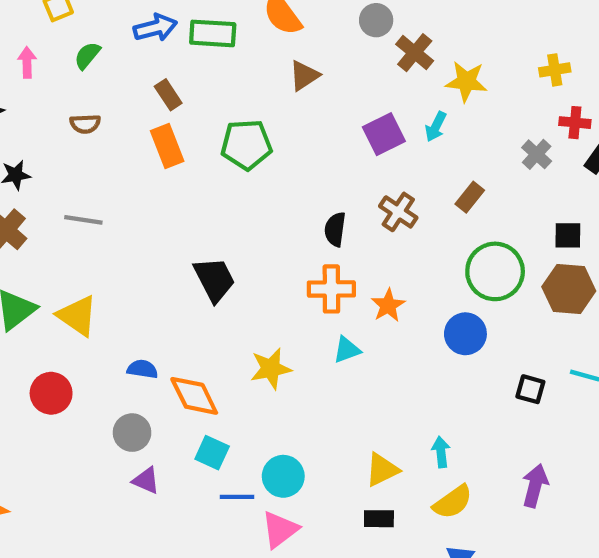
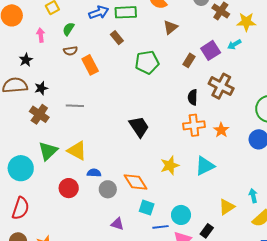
brown rectangle: (168, 95) -> (117, 38), moved
brown semicircle: (85, 124) -> (70, 51), moved
cyan arrow: (436, 127) -> (234, 44), turned 40
orange rectangle: (167, 146) -> (90, 65), moved
brown rectangle: (470, 197) -> (189, 60), moved
brown cross: (398, 212) -> (221, 86), size x1.4
cyan triangle: (347, 350) -> (205, 166), moved, size x1.5
blue semicircle: (142, 369) -> (94, 173), moved
gray circle: (132, 433) -> (108, 189), moved
black rectangle: (379, 519) -> (207, 231), moved, turned -48

